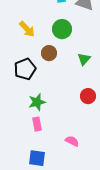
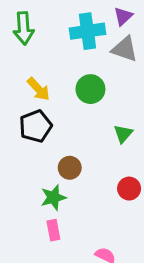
brown circle: (49, 53) -> (70, 168), moved
black pentagon: (25, 69) -> (36, 126), moved

